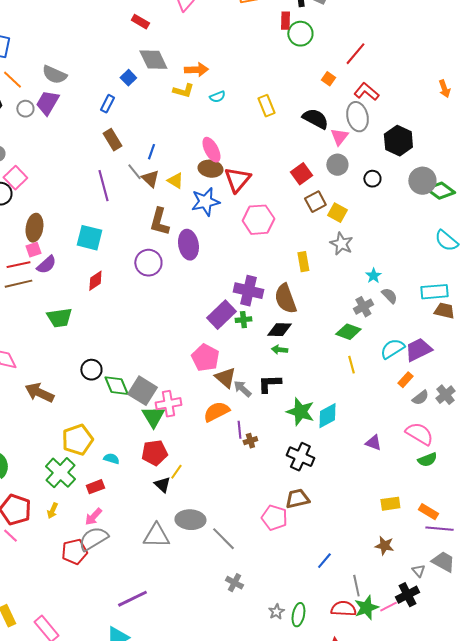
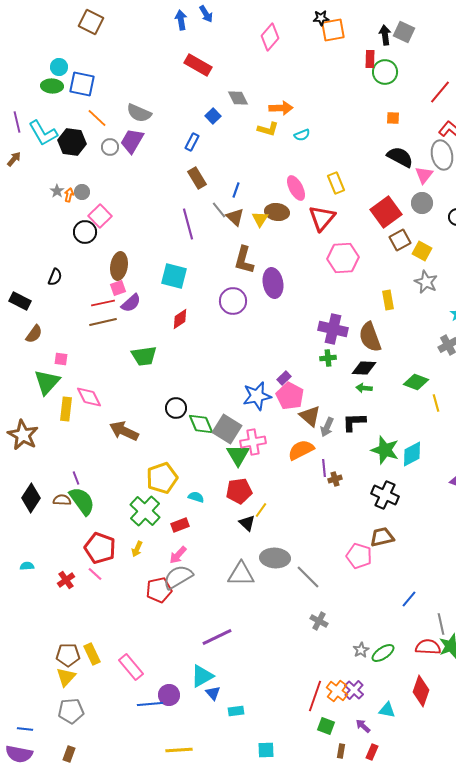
red rectangle: (140, 22) -> (198, 65), moved, size x1.5
gray diamond: (153, 60) -> (238, 98), size x0.7
orange square: (328, 79) -> (393, 118), moved, turned -32
yellow rectangle: (266, 106) -> (336, 183), moved
brown ellipse: (210, 169) -> (277, 212), moved
red square: (301, 174) -> (386, 212), size x1.4
yellow triangle: (175, 181) -> (260, 219), turned 30
blue star: (205, 202) -> (257, 396), moved
purple rectangle: (221, 315) -> (284, 378), moved, size x0.5
green diamond: (348, 332) -> (416, 382), moved
gray arrow: (242, 389) -> (327, 427), turned -108
green ellipse: (298, 615) -> (383, 653), turned 45

